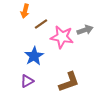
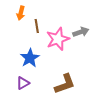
brown line: (41, 24) -> (37, 26), turned -64
pink star: (62, 37) -> (58, 39), turned -30

